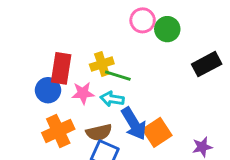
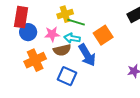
red rectangle: (61, 68) -> (21, 17), moved
brown semicircle: (99, 132) -> (62, 50), moved
orange square: (157, 132) -> (103, 35), moved

